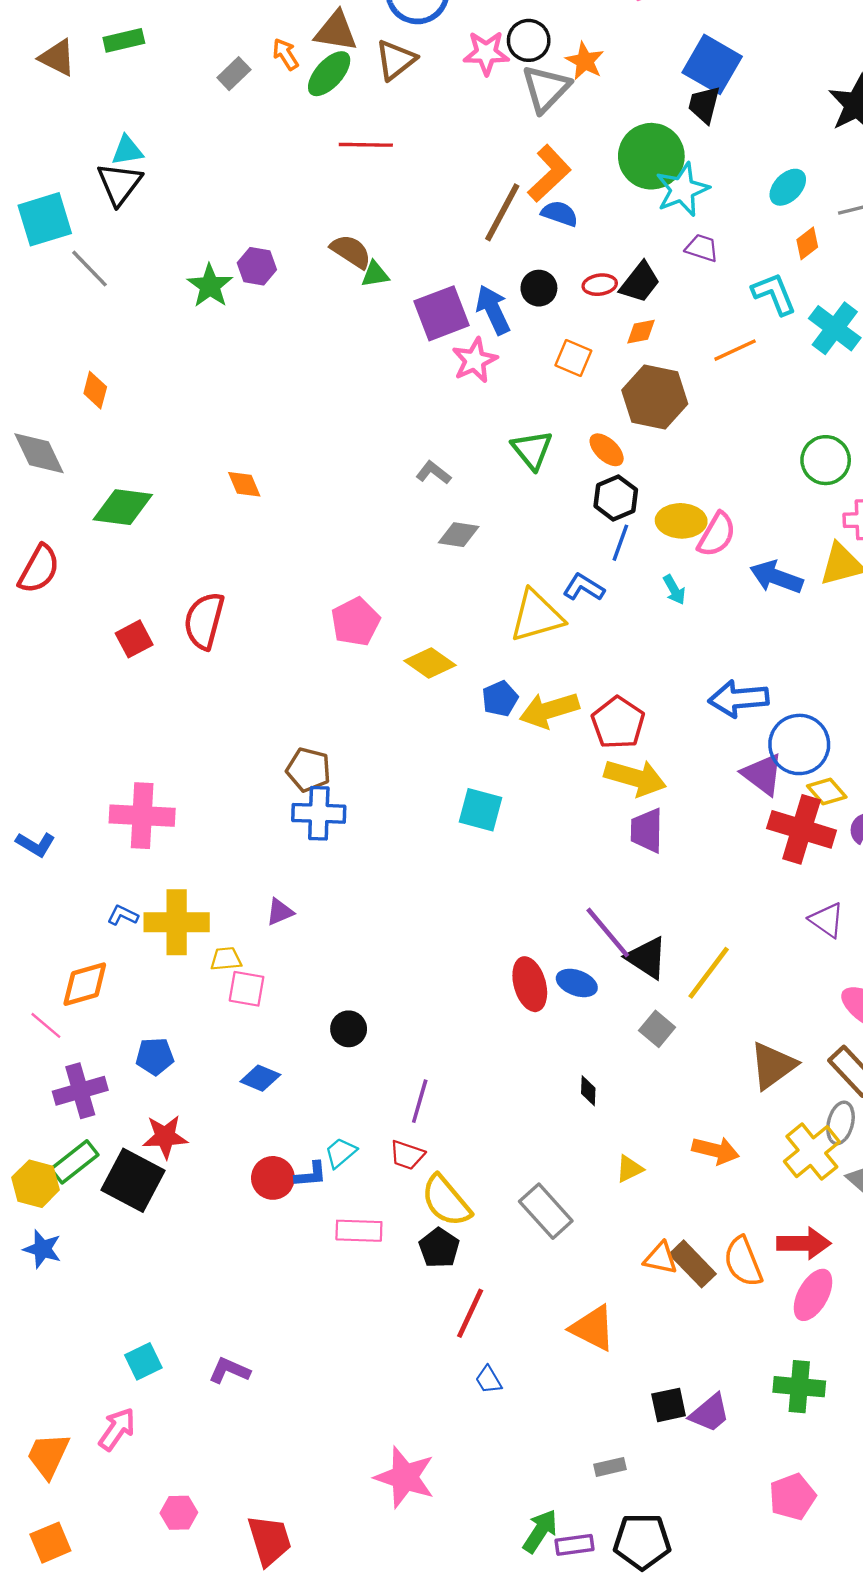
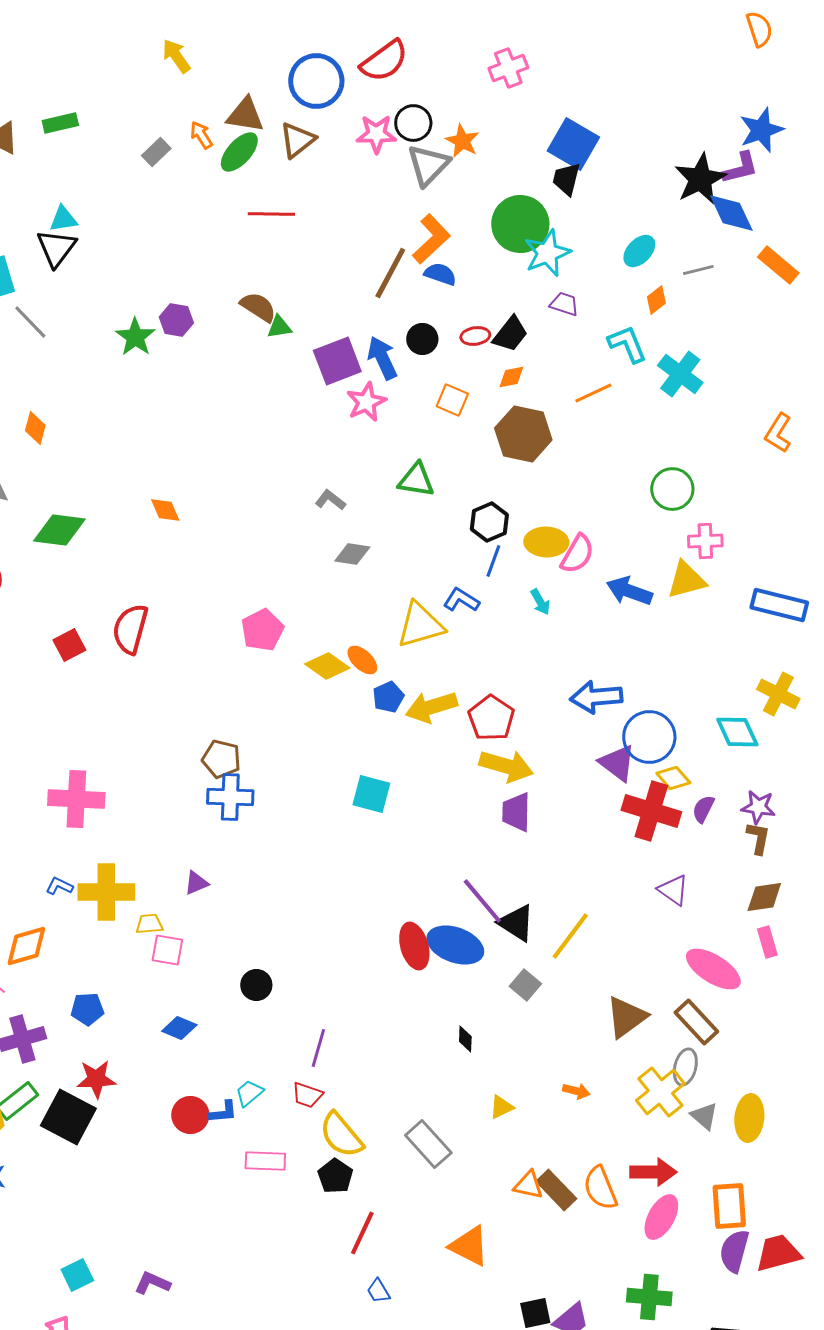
green triangle: (532, 450) -> (416, 480), turned -42
orange ellipse: (607, 450) -> (362, 660), moved
blue ellipse: (577, 983) -> (455, 945), size x1.6
orange arrow: (716, 1150) -> (576, 1091), size x0.7

